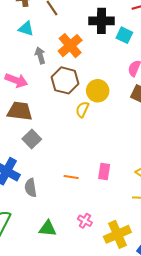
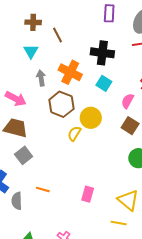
cyan triangle: (26, 29) -> (31, 51), turned 35
cyan square: (124, 35) -> (104, 83), moved
orange cross: (70, 46) -> (70, 72), turned -30
orange line: (71, 177) -> (43, 190), moved

